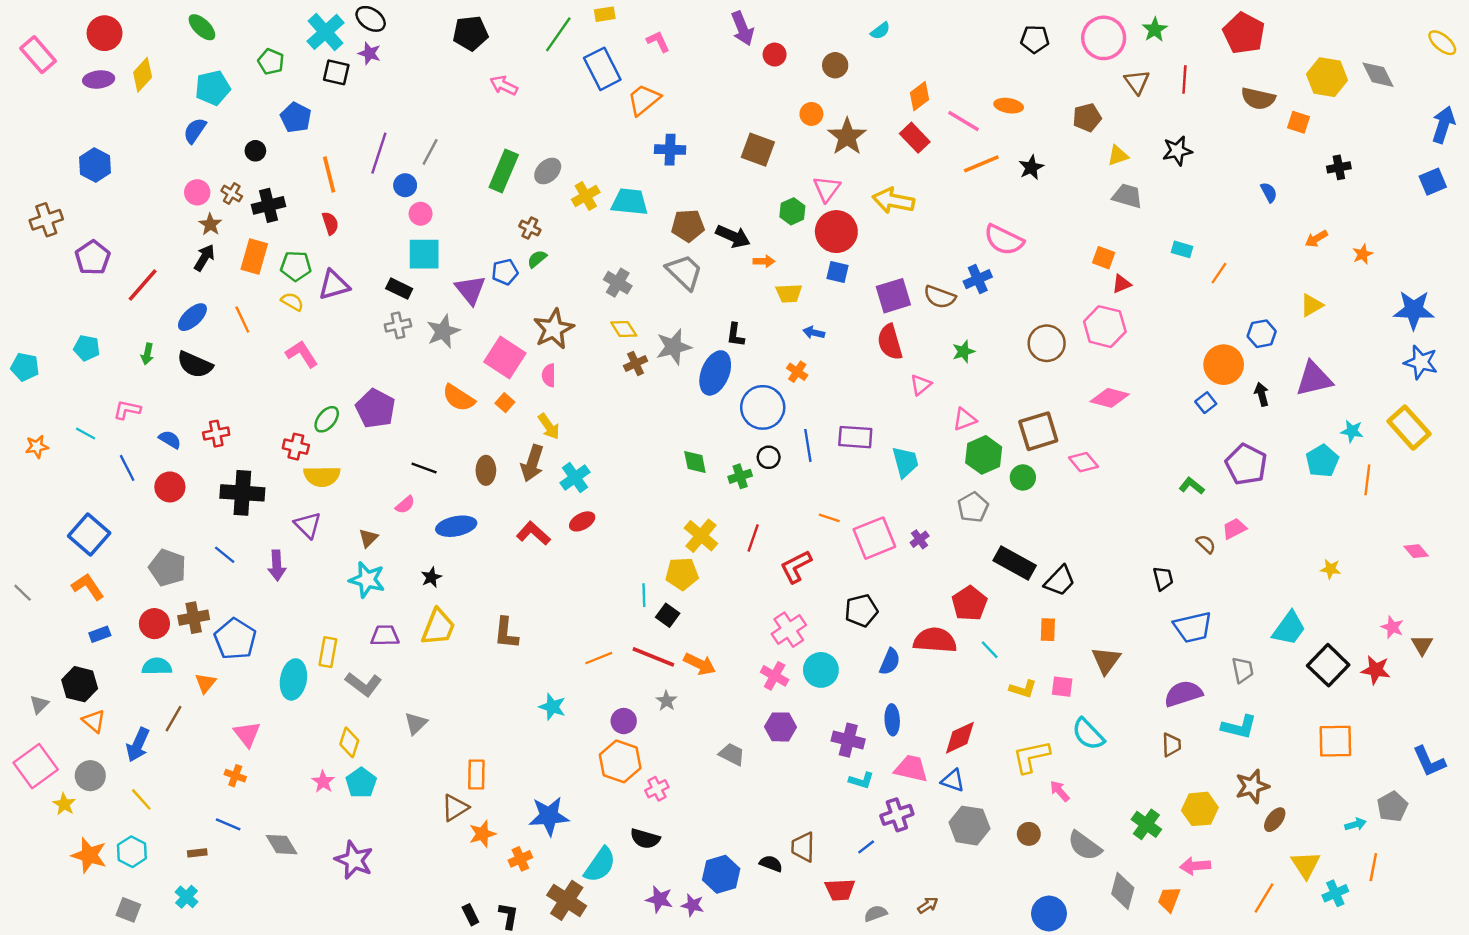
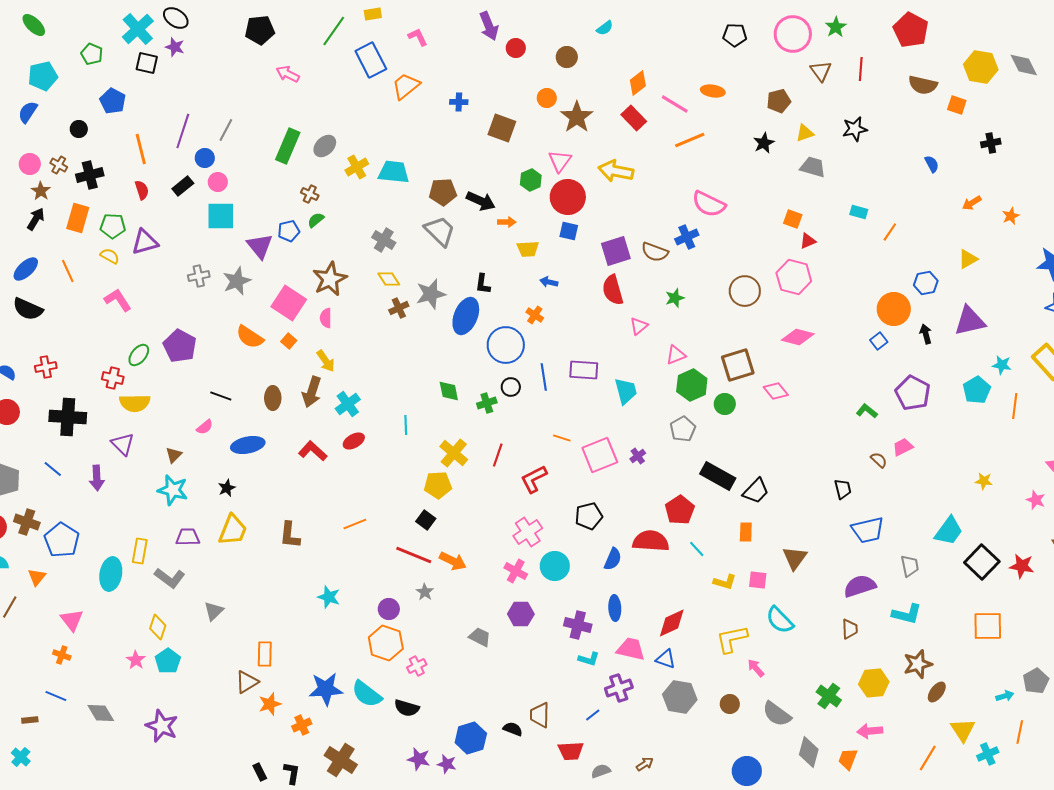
blue cross: (670, 150) -> (459, 102), moved, size x0.7
black star: (1031, 167) -> (764, 143), moved
black rectangle: (399, 289) -> (183, 186), moved, turned -65
cyan line: (644, 595) -> (406, 425), moved
brown cross: (194, 618) -> (27, 522), turned 30
pink star: (1392, 627) -> (1036, 500), moved
orange line: (599, 658) -> (355, 524), moved
cyan semicircle: (600, 865) -> (367, 694), moved, turned 92

